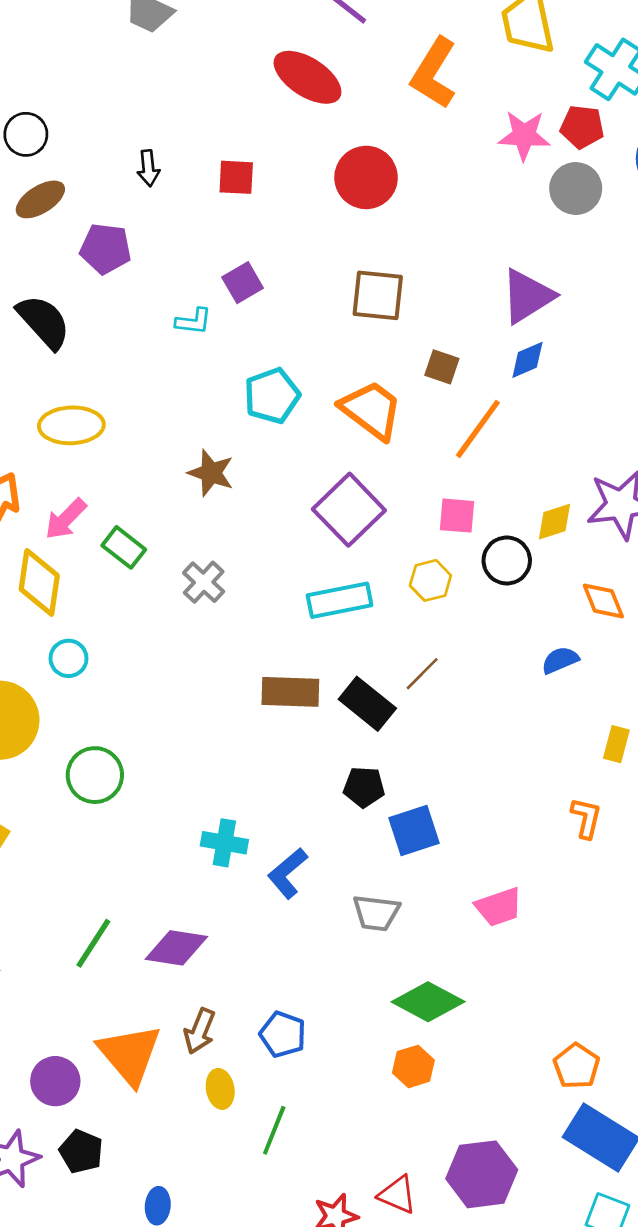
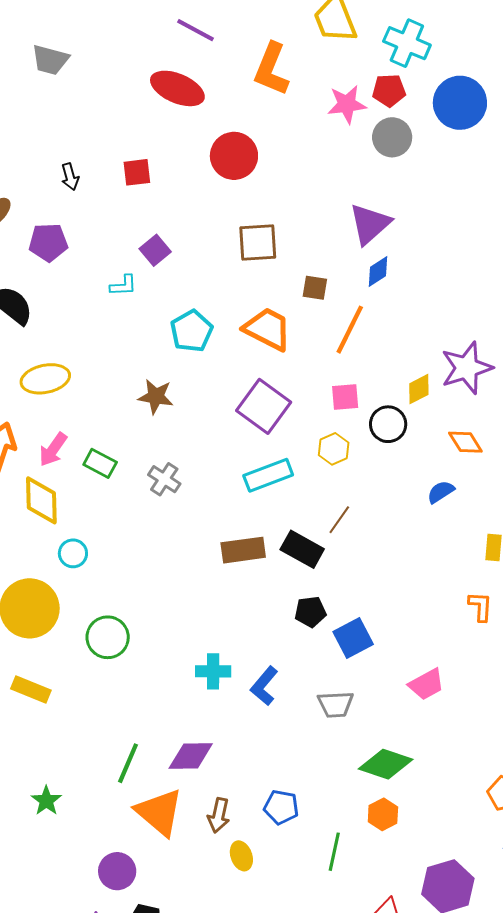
orange triangle: (130, 1054) -> (159, 812), moved
green line: (274, 1130) -> (334, 852), moved

